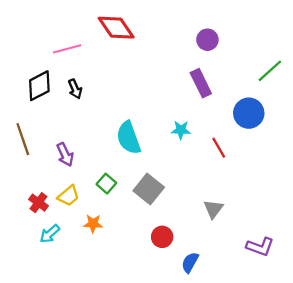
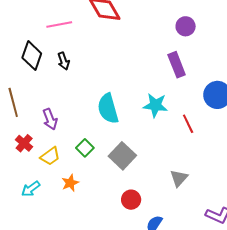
black diamond: (39, 86) -> (32, 56), turned -48
cyan star: (181, 130) -> (155, 105), size x1.4
red cross: (38, 203) -> (24, 143), moved
orange star: (93, 224) -> (70, 183), turned -30

